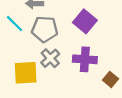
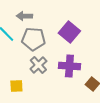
yellow square: (26, 73) -> (16, 86), moved, size x0.6

